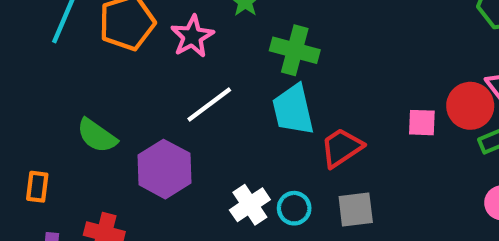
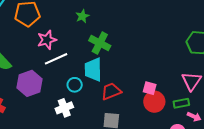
pink star: (192, 36) -> (47, 40), moved
red circle: (470, 106) -> (154, 102), moved
cyan circle: (294, 208) -> (75, 85), moved

